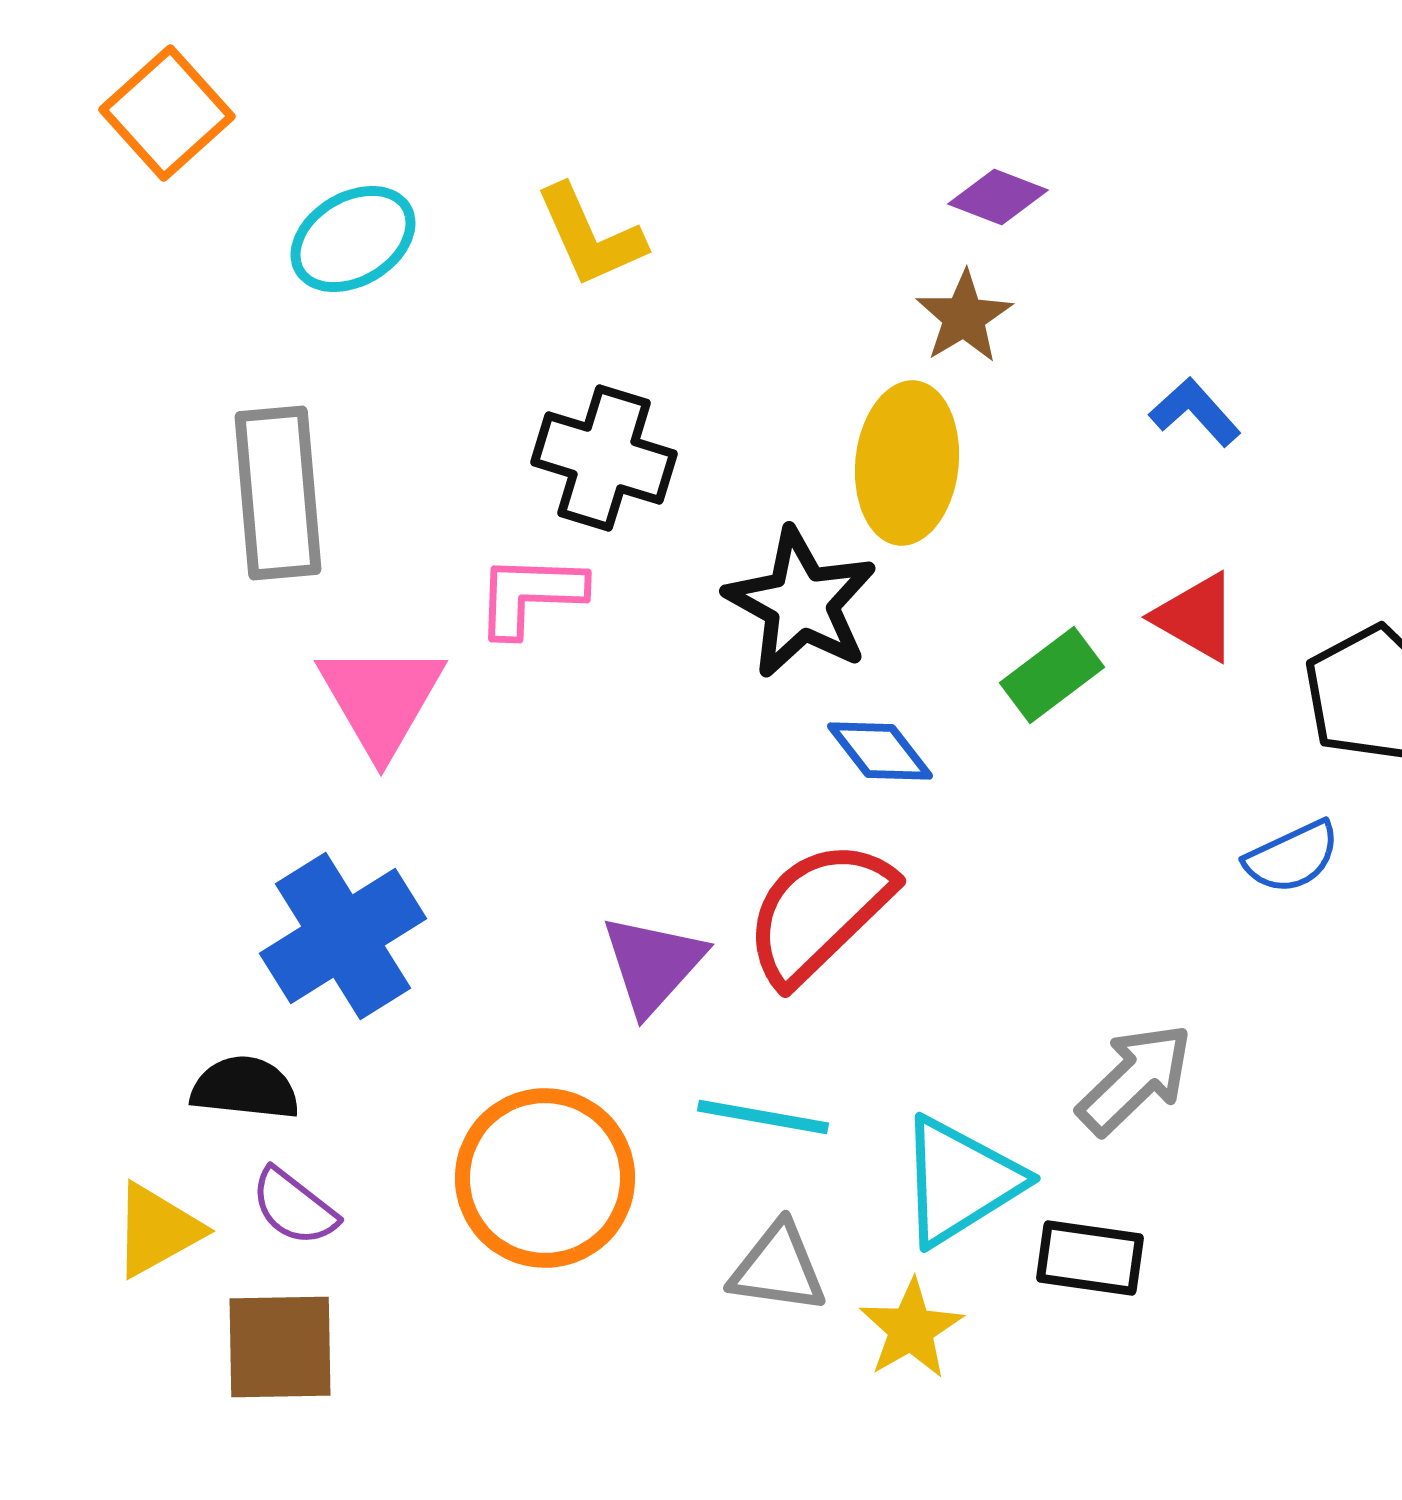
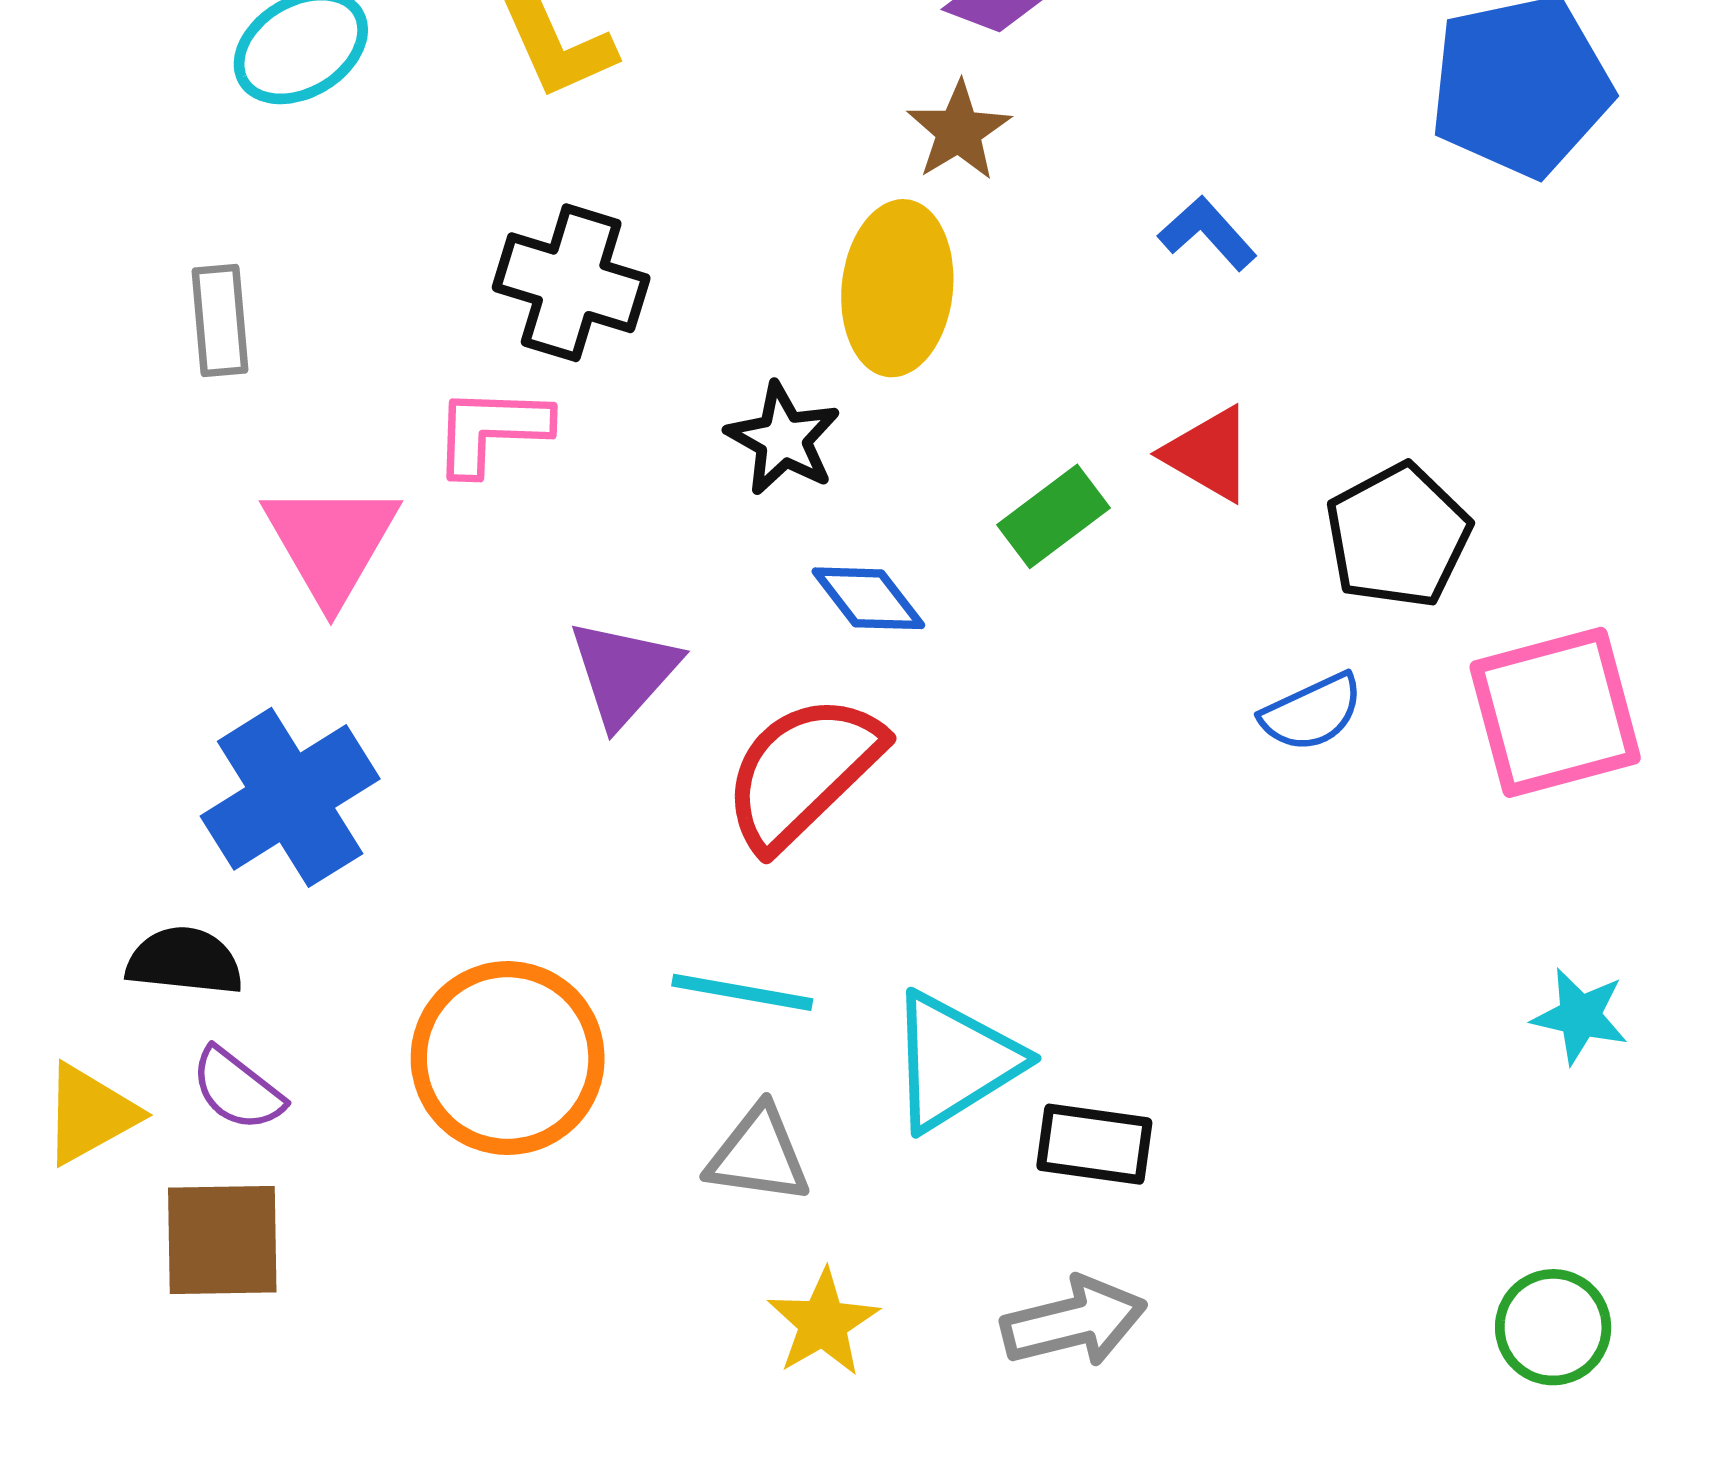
gray rectangle: (278, 493) -> (220, 320), size x0.6
black star: (801, 603) -> (783, 439), size x0.7
purple triangle: (653, 964) -> (624, 673), moved
gray arrow: (1135, 1079) -> (1074, 1322), moved, turned 30
yellow star: (911, 1329) -> (823, 1323), moved

